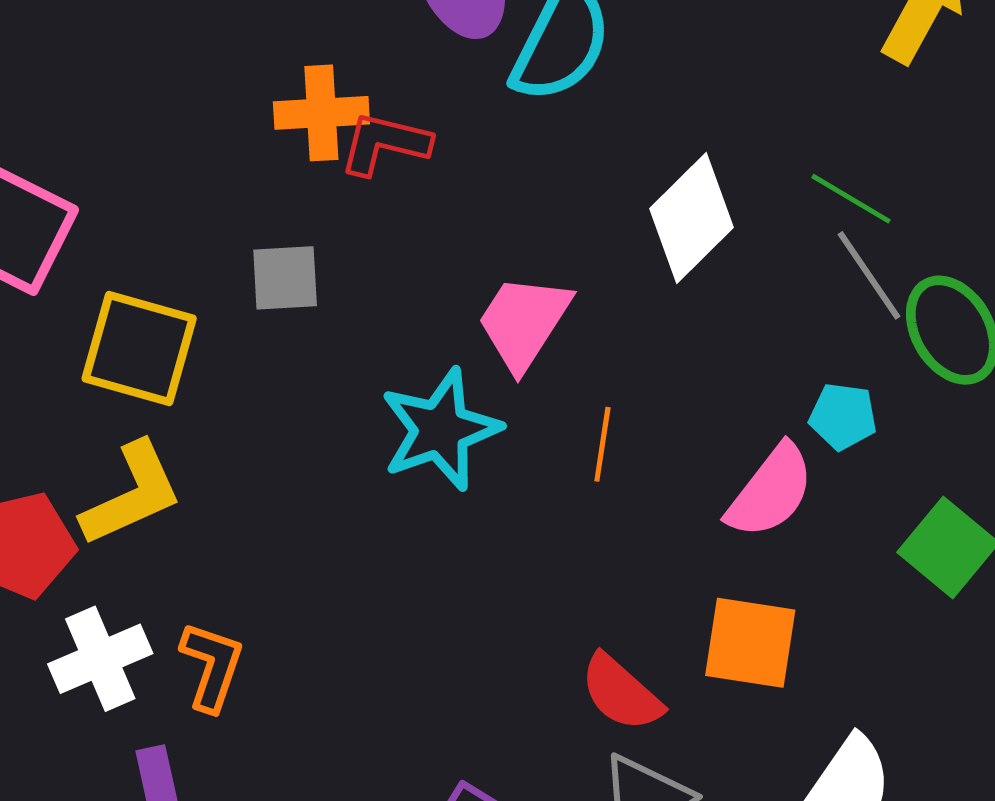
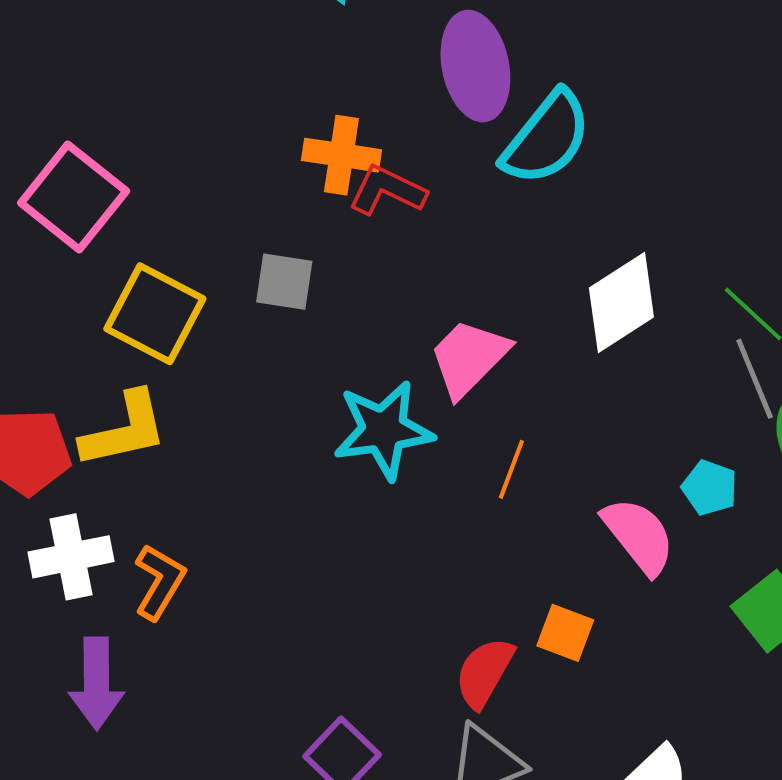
pink semicircle: (771, 491) -> (639, 536), turned -88
orange square: (750, 643) -> (565, 633), moved, size x0.7
red semicircle: (621, 693) -> (484, 673), turned 66

